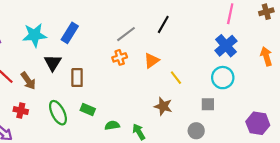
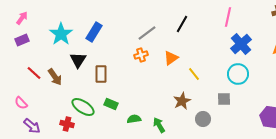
pink line: (230, 14) -> (228, 17), moved
cyan star: (35, 35) -> (61, 34), turned -30
brown star: (163, 106) -> (182, 101), turned 30
red cross: (21, 111) -> (67, 124), moved
green ellipse: (58, 113) -> (83, 107), turned -30
gray circle: (196, 131) -> (203, 119), moved

